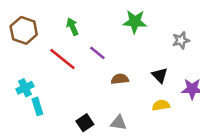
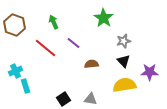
green star: (135, 22) -> (104, 18), turned 30
gray star: (181, 40) -> (124, 41), moved
yellow semicircle: (161, 105) -> (125, 85), size x1.6

